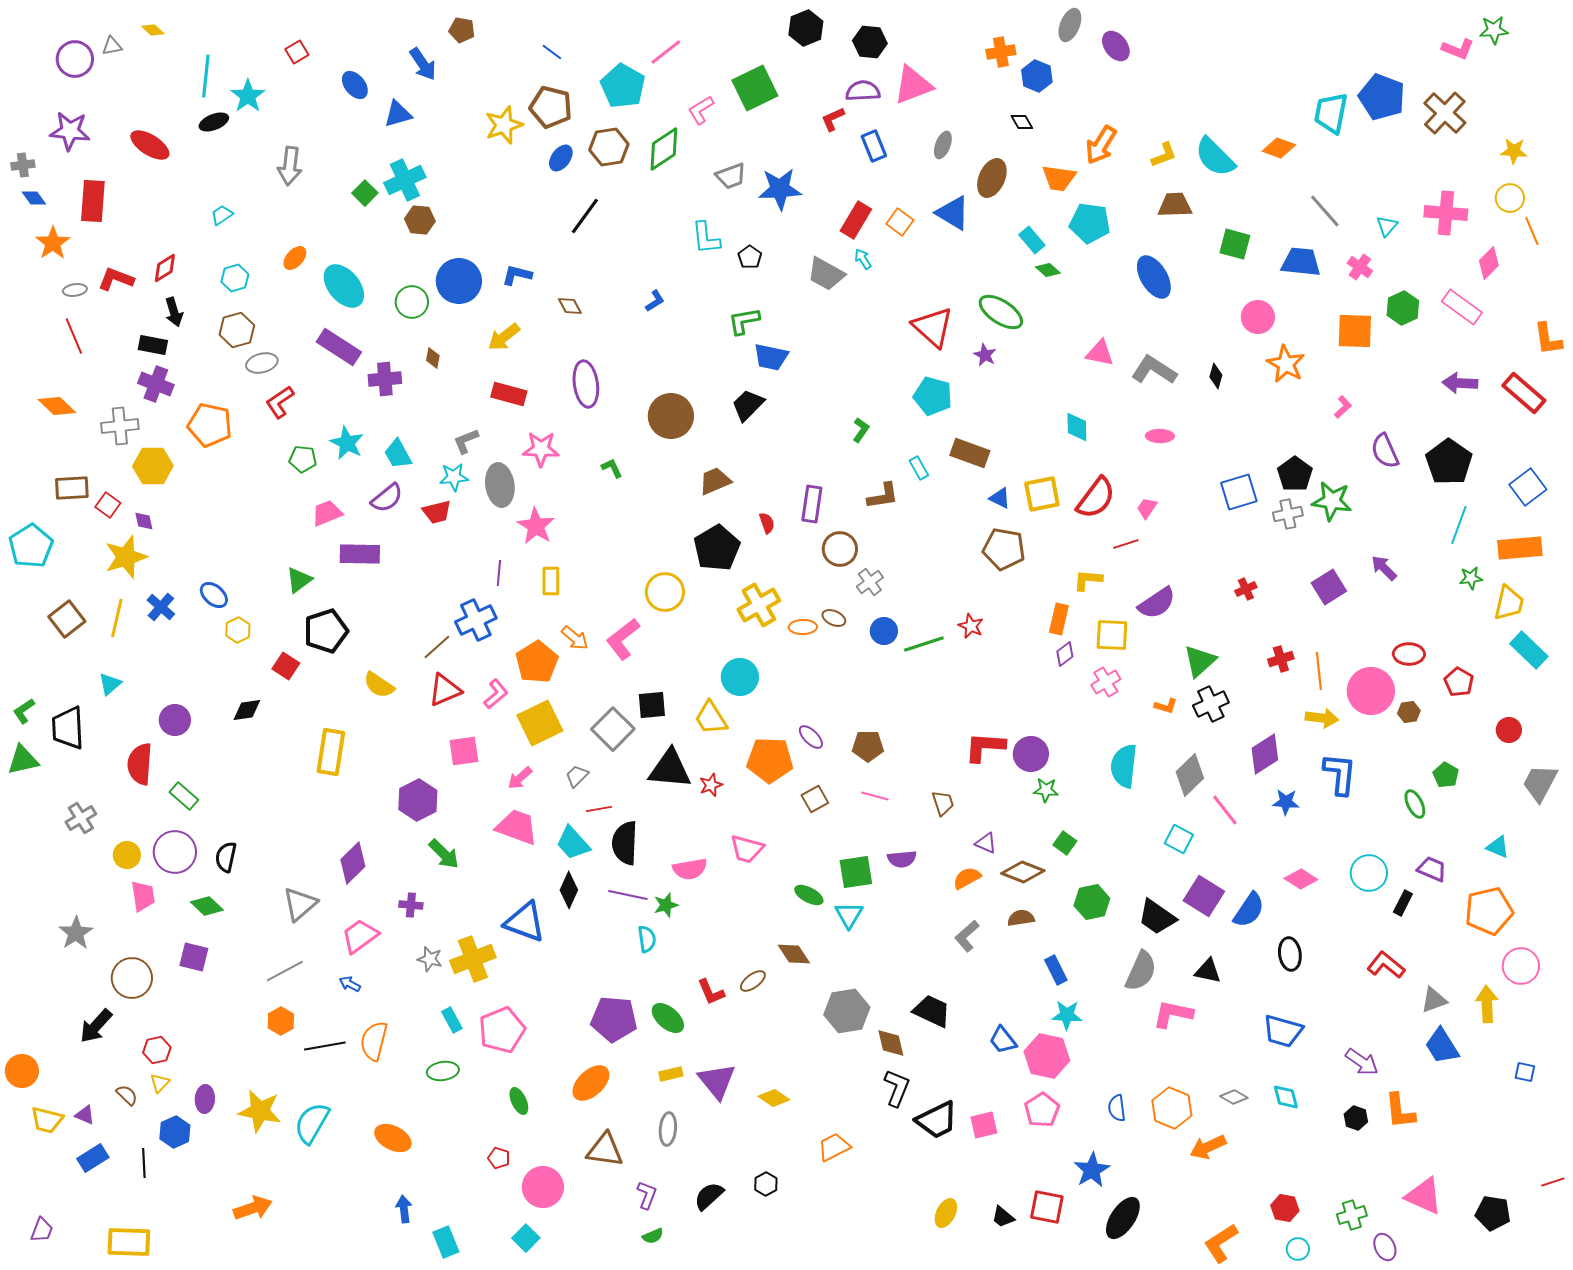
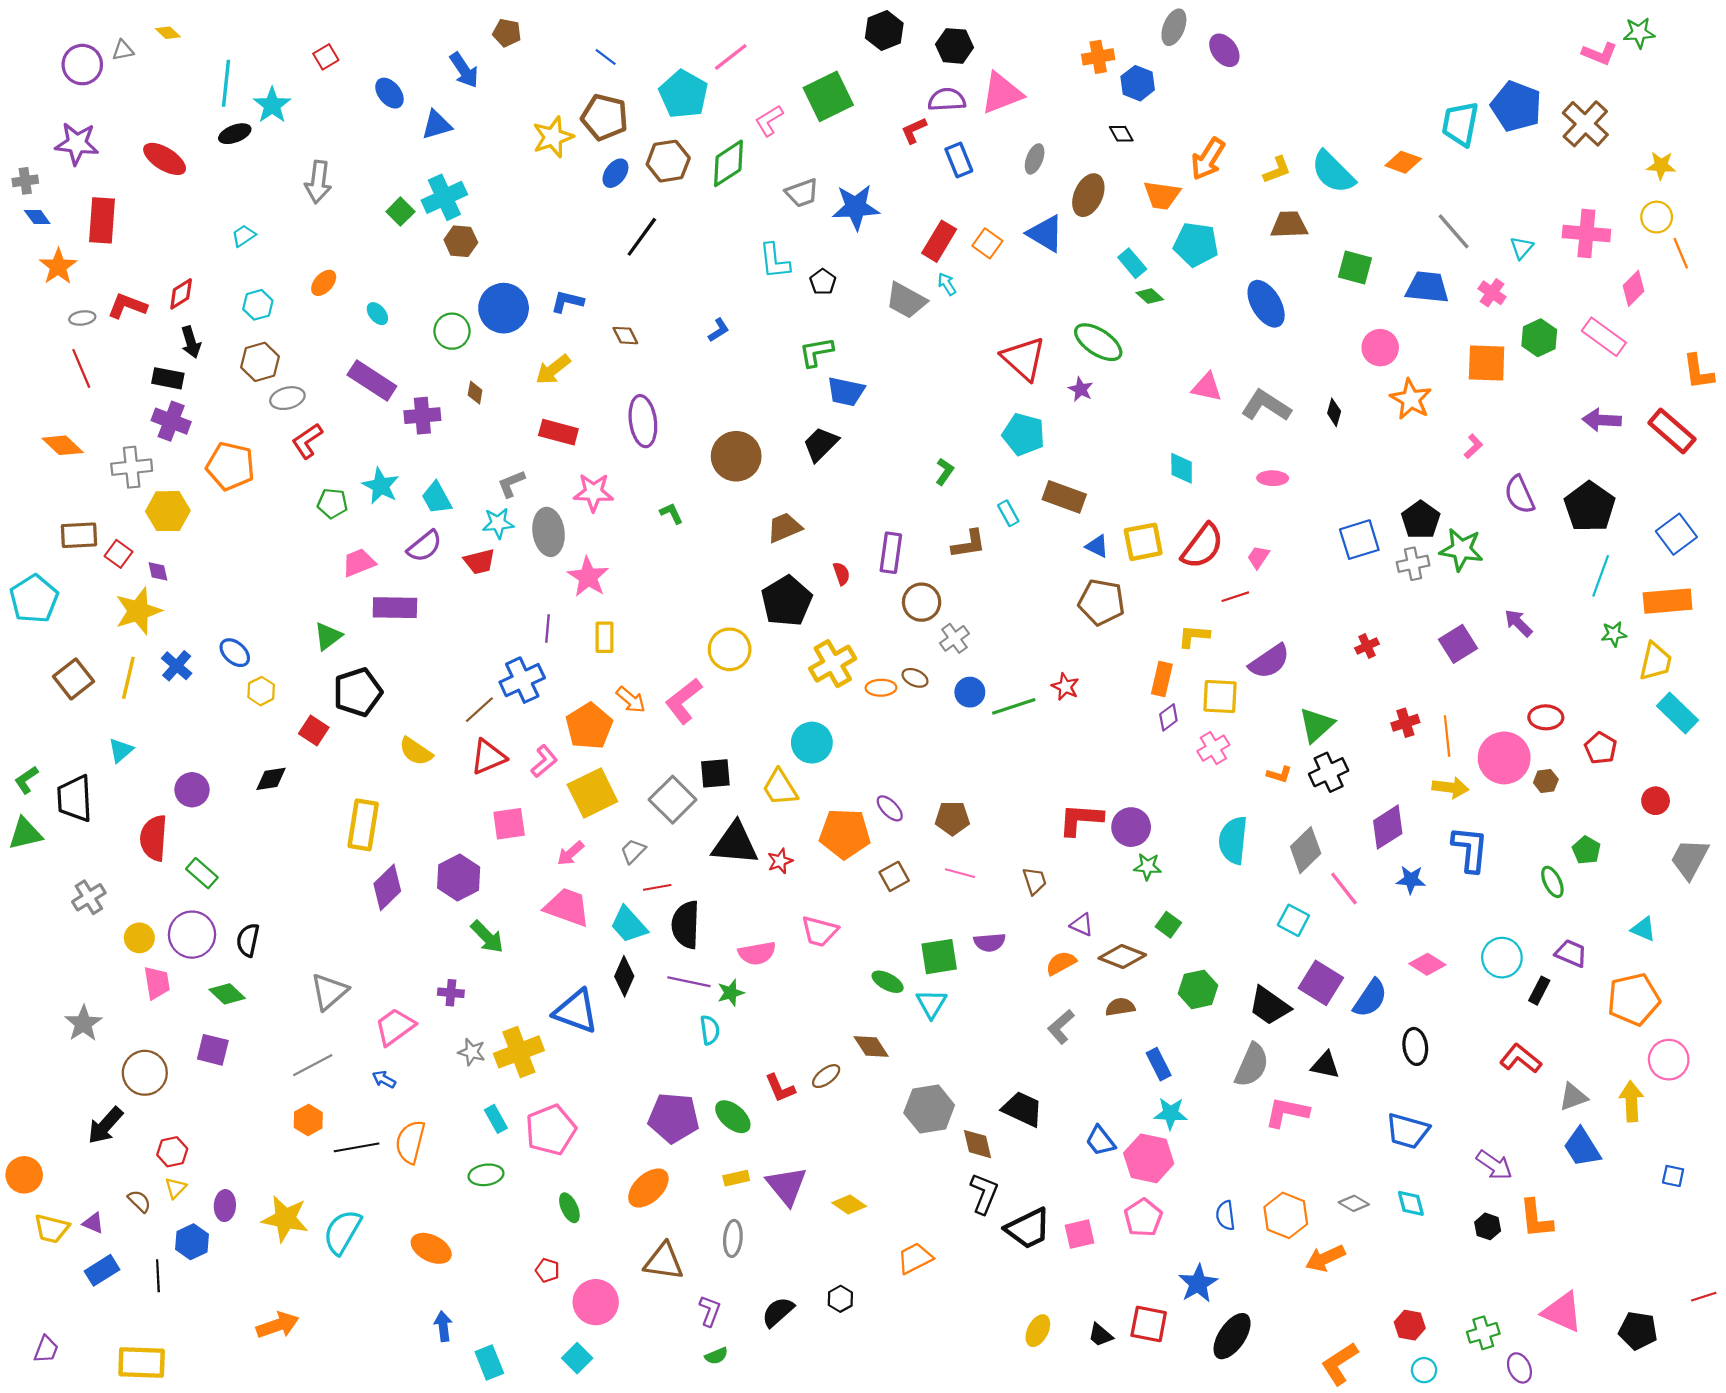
cyan ellipse: (344, 286) -> (377, 314), size x0.5
purple diamond: (353, 863) -> (387, 887), moved

